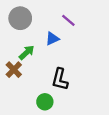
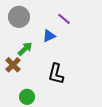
green circle: (45, 102) -> (27, 97), moved

